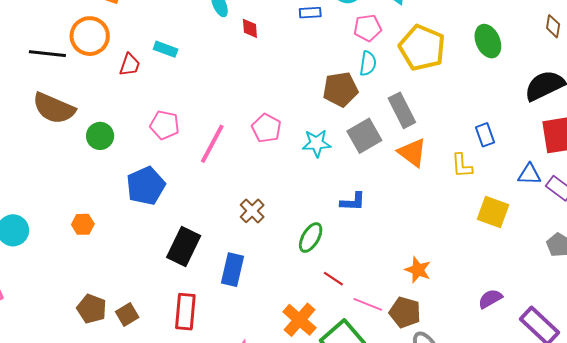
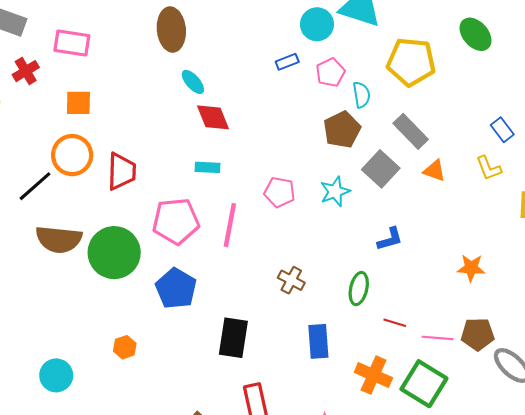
red diamond: (250, 28) -> (213, 117), moved, size x1.6
pink pentagon: (367, 28) -> (330, 73), moved
cyan rectangle: (166, 49) -> (207, 167), moved
black line: (47, 54) -> (35, 186), turned -30
red trapezoid: (130, 65) -> (122, 171), size x1.5
pink pentagon: (165, 125) -> (176, 221), size x1.5
green circle: (100, 136) -> (114, 253), size x1.8
orange triangle: (412, 153) -> (434, 171), size x0.7
blue rectangle: (233, 270) -> (318, 341), moved
orange star: (418, 270) -> (471, 268), moved

